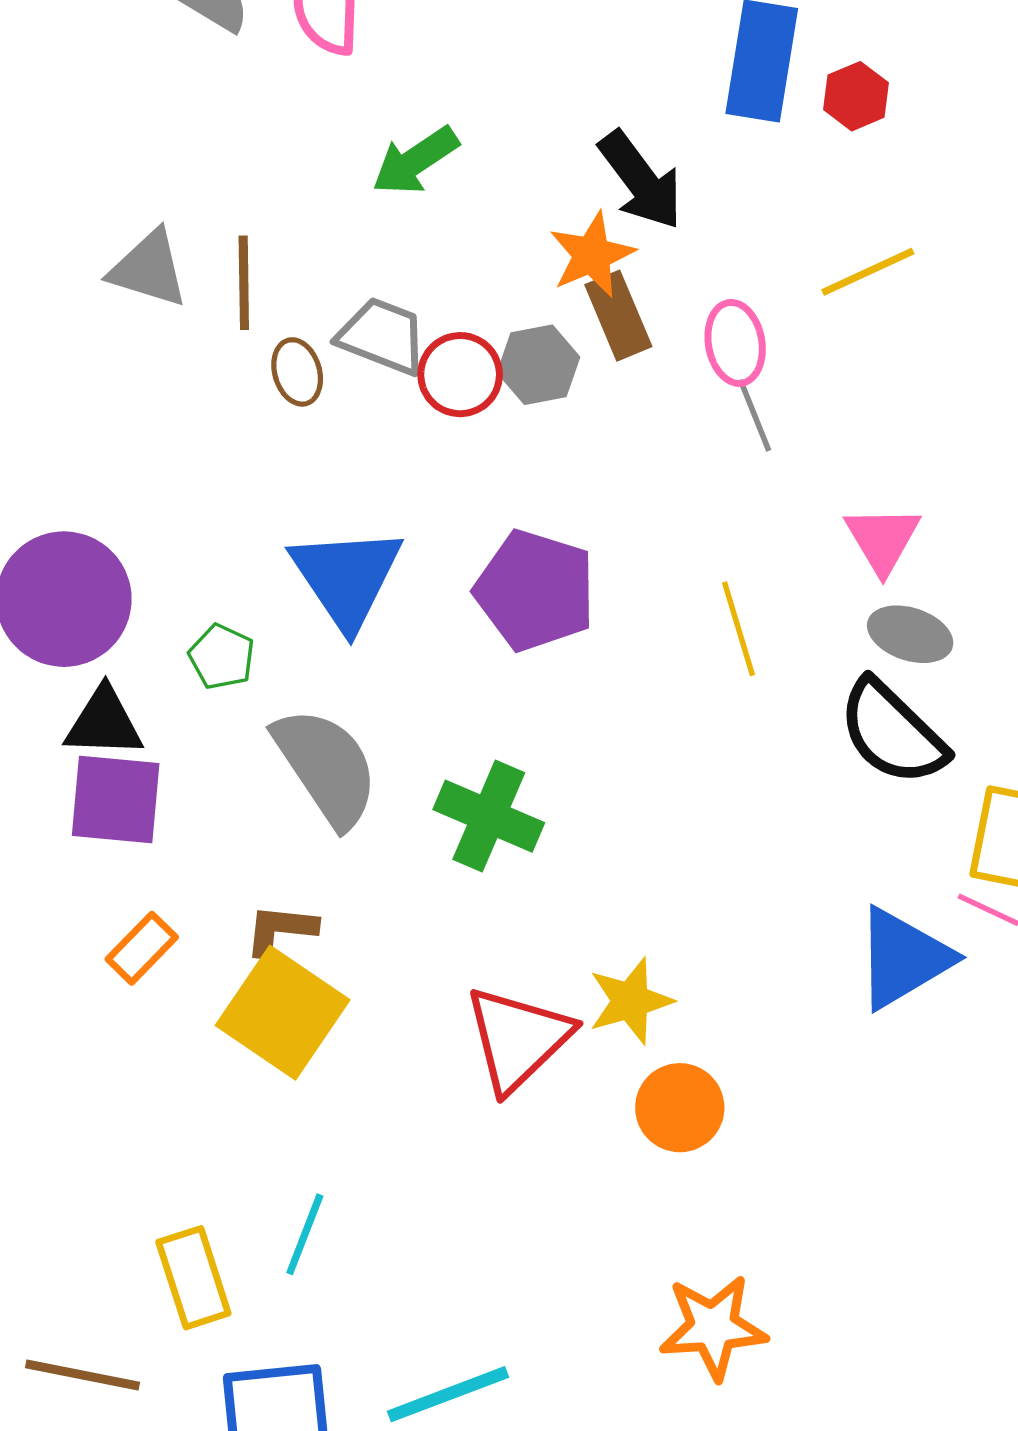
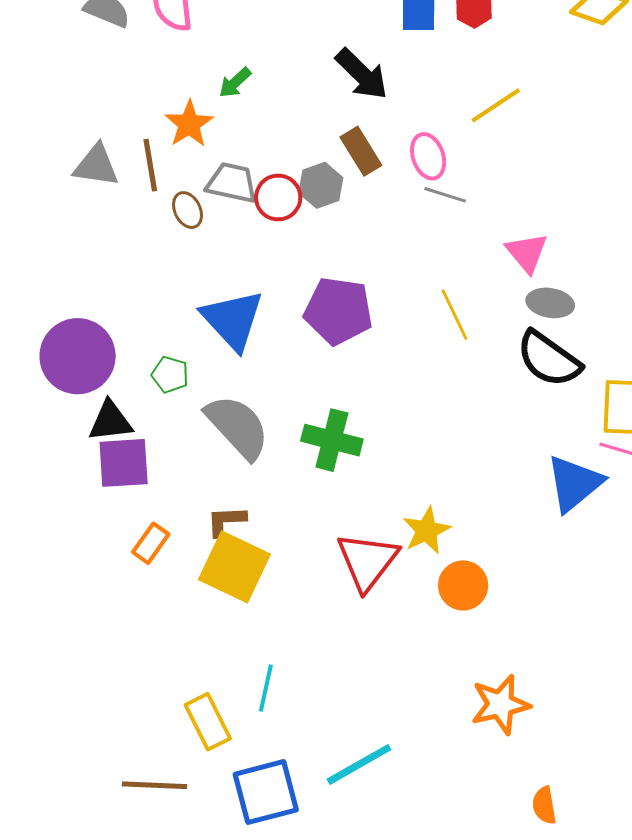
green arrow: (415, 161) -> (235, 83), size x0.7
orange star: (592, 255) -> (189, 124), moved
gray line: (755, 415) -> (445, 195), turned -42

